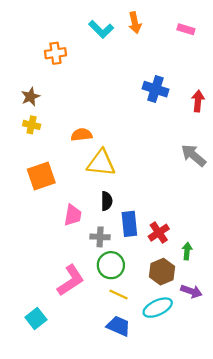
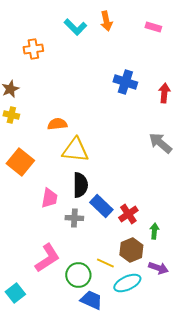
orange square: (41, 176) -> (20, 162), turned -32
black semicircle: (107, 201) -> (80, 185), size x1.4
blue rectangle: (129, 224) -> (101, 206), turned -40
green circle: (111, 265) -> (78, 275), moved
yellow line: (119, 295) -> (105, 263), moved

